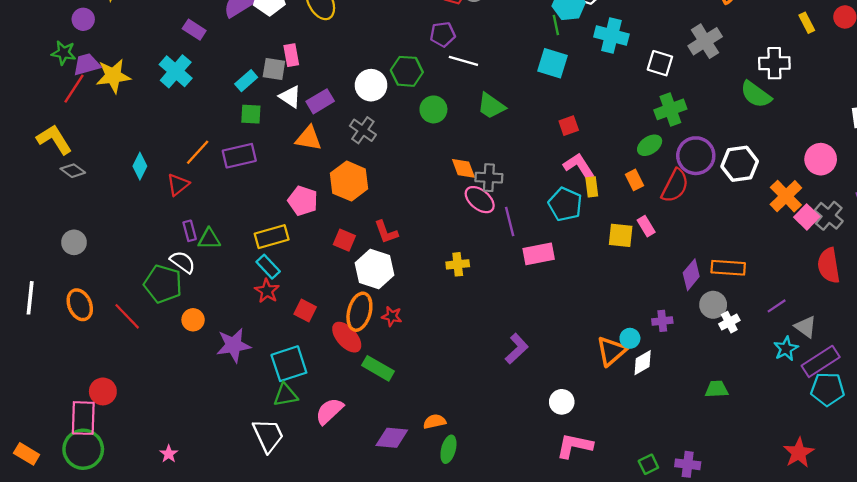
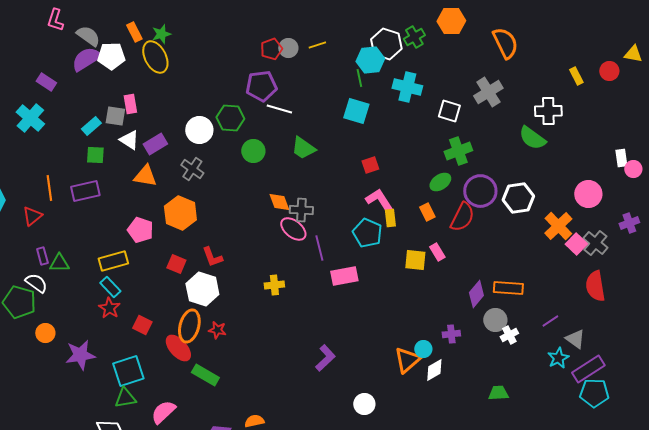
purple pentagon: (443, 34) -> (261, 86), size x1.4
orange line: (198, 152) -> (49, 188), turned -50

